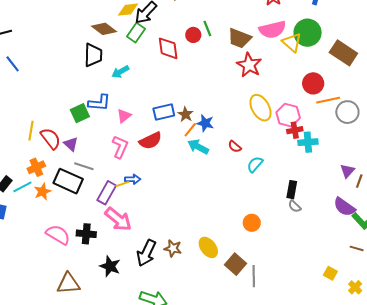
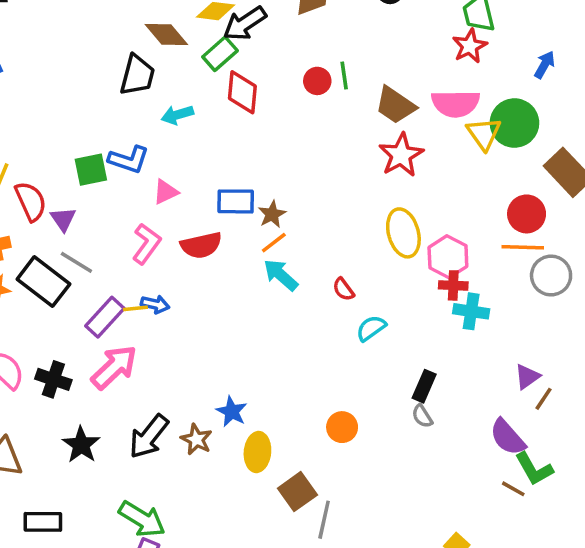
red diamond: (168, 48) -> (242, 92), moved
red circle: (313, 83) -> (527, 214), moved
blue star: (205, 123) -> (232, 412), moved
pink arrow: (118, 219) -> (114, 367), turned -96
yellow ellipse: (208, 247) -> (257, 452), turned 30
brown line: (357, 248) -> (513, 489), moved

